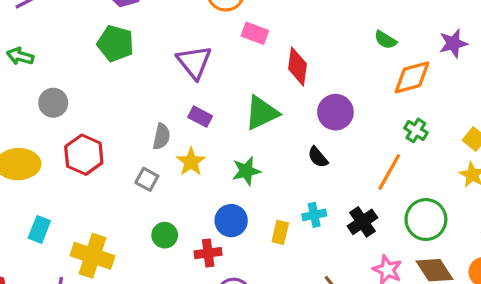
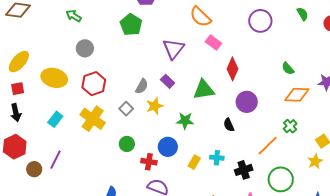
yellow cross: (93, 256) -> (93, 119), moved

